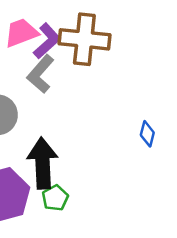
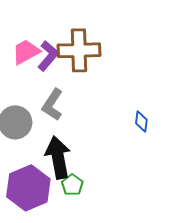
gray L-shape: (41, 74) -> (52, 105), moved

